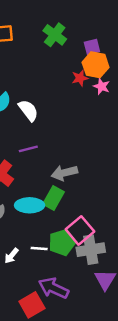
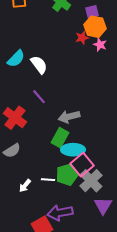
purple line: (28, 149) -> (39, 97), turned 63
cyan ellipse: (30, 205) -> (73, 150), moved
gray cross: (91, 250) -> (91, 181), turned -35
purple arrow: (54, 288) -> (60, 213), turned -35

